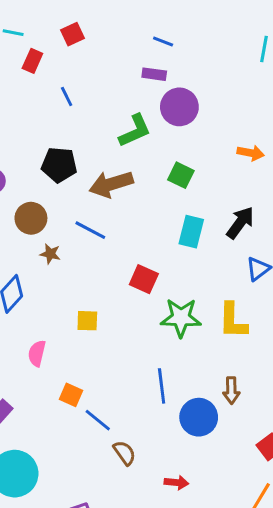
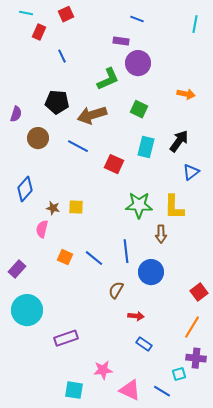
blue line: (163, 42) -> (137, 19), moved
brown star: (50, 254) -> (53, 208), moved
red square: (144, 279) -> (114, 164), moved
brown arrow: (231, 390) -> (161, 234), moved
blue line: (98, 420) -> (94, 258), moved
brown semicircle: (124, 453) -> (116, 290), moved, turned -114

